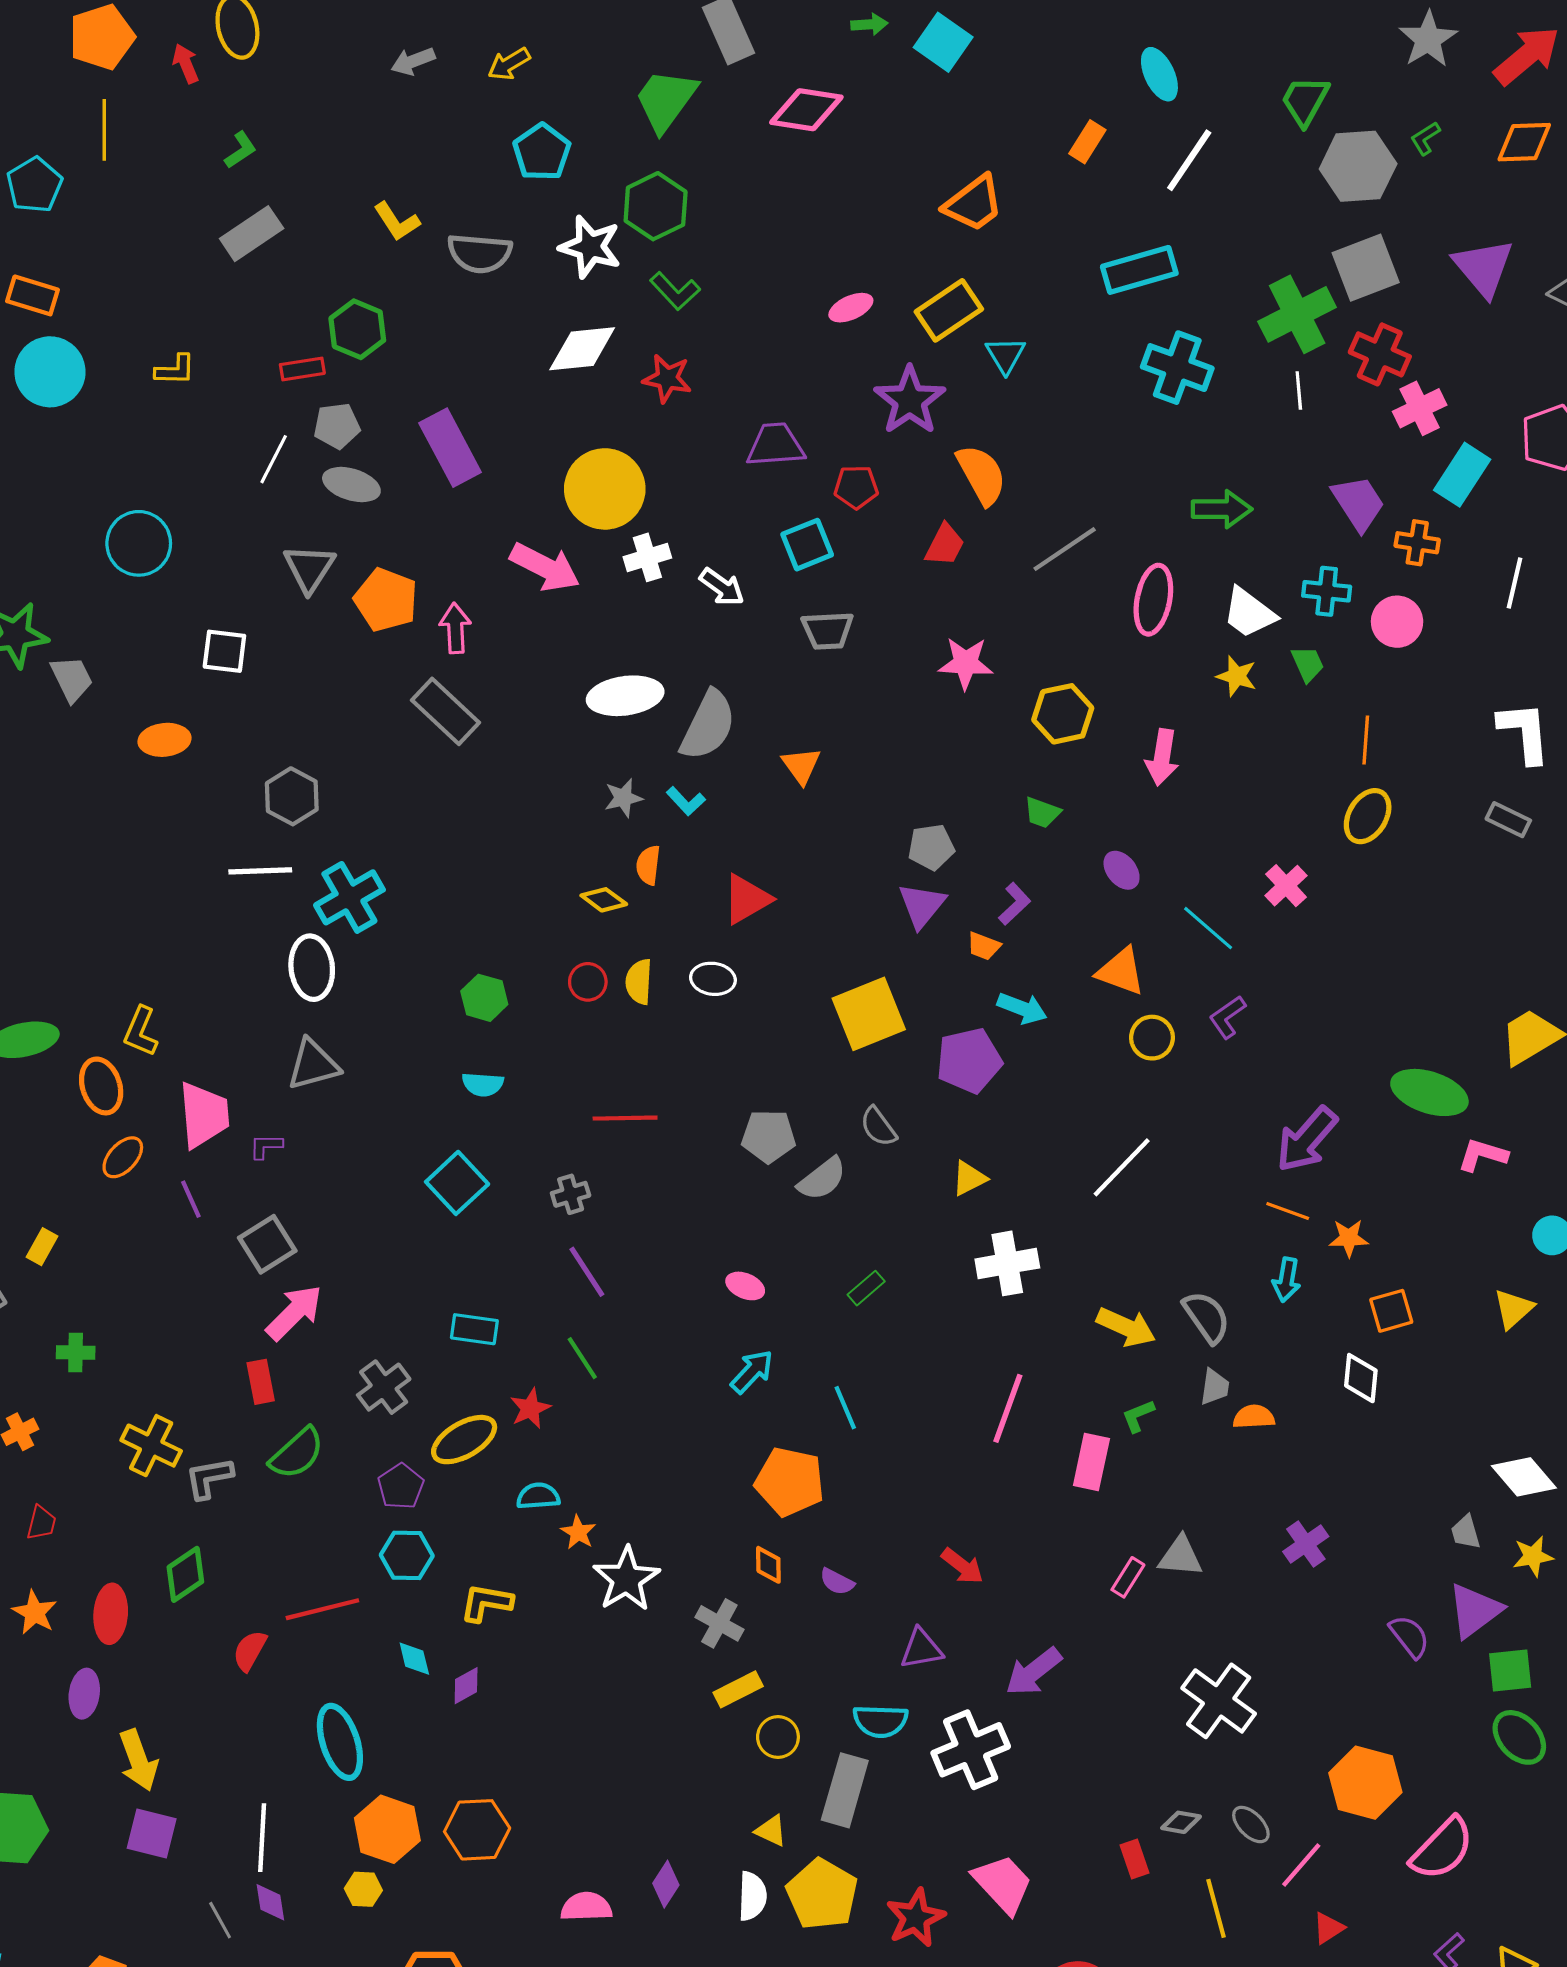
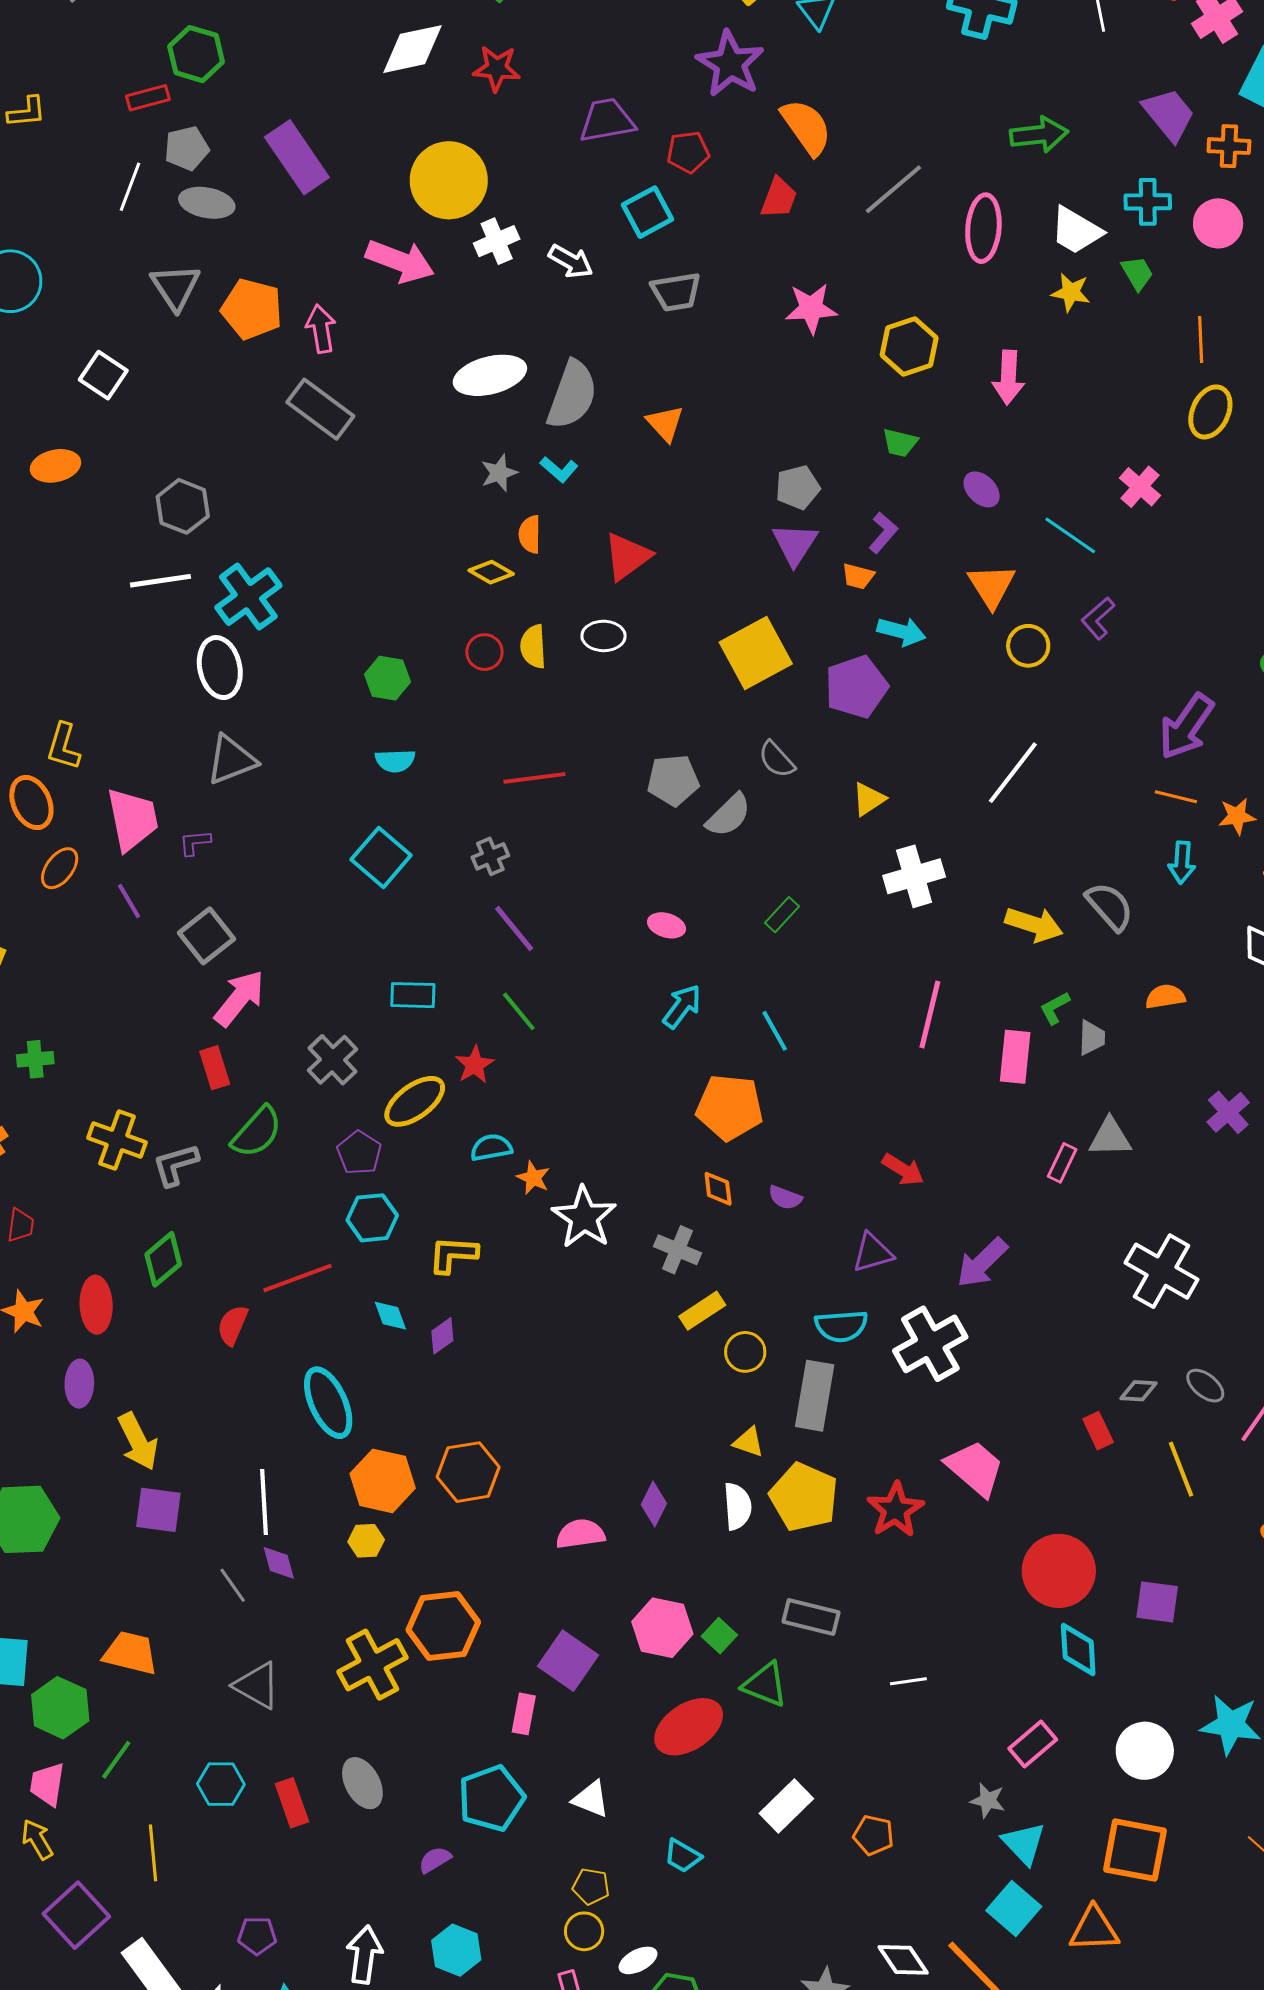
white square: (224, 651) -> (103, 375), turned 33
orange triangle: (1121, 971) -> (992, 586), turned 44
gray trapezoid: (1215, 1387) -> (1092, 1038), moved

